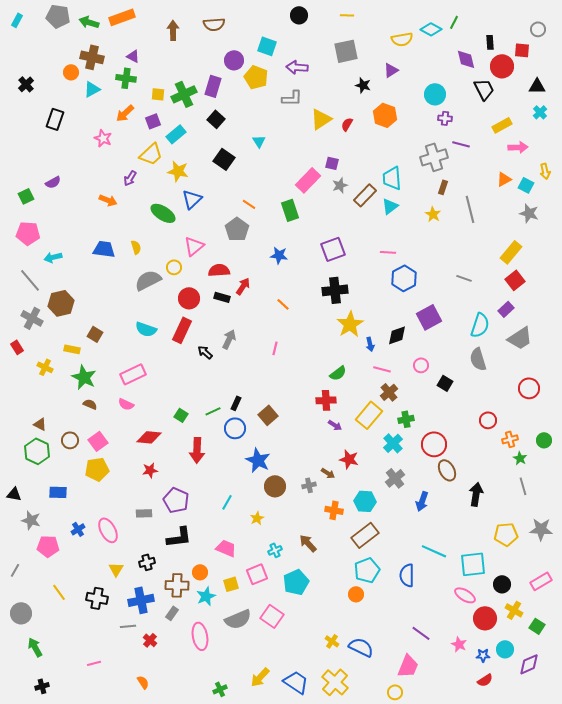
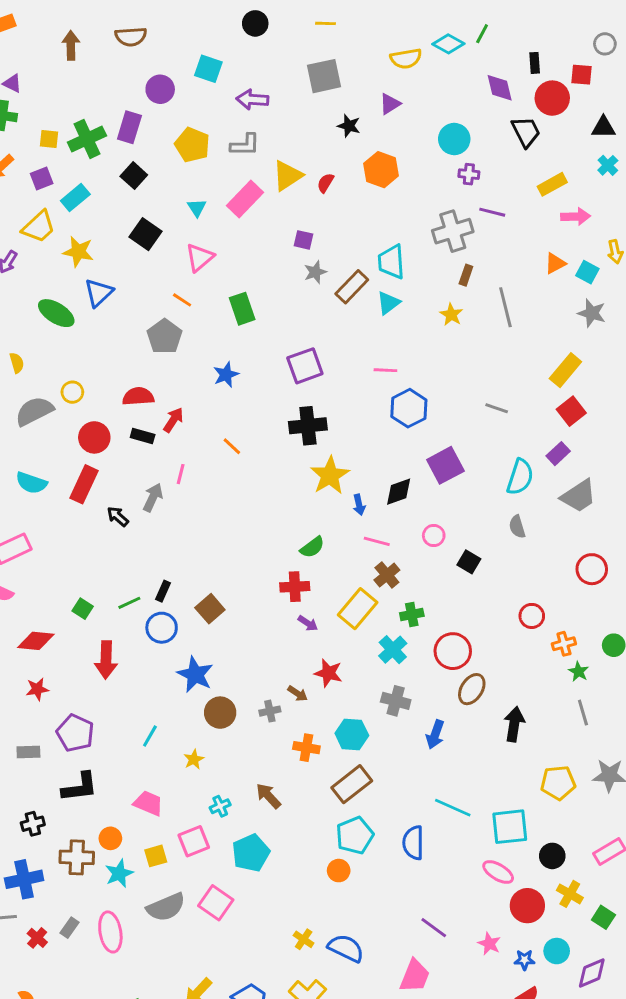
yellow pentagon: (256, 77) -> (192, 145), moved
pink rectangle: (308, 180) -> (245, 199), moved
pink triangle: (194, 246) -> (200, 258), moved
blue star: (279, 255) -> (226, 375), turned -30
pink line: (275, 348) -> (181, 474), moved
gray semicircle: (478, 359) -> (517, 527), size x0.7
brown ellipse: (447, 470) -> (472, 689), turned 60
gray cross: (395, 478) -> (396, 701), turned -36
gray rectangle: (172, 613) -> (69, 928), moved

